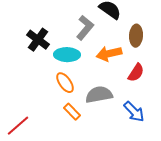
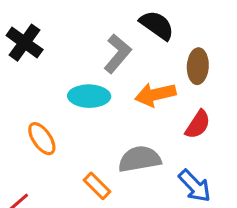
black cross: (38, 40) -> (25, 43), moved
orange ellipse: (65, 83) -> (42, 139), moved

